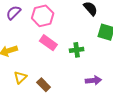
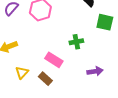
pink rectangle: (48, 43) -> (54, 60), moved

